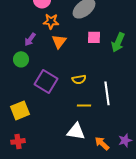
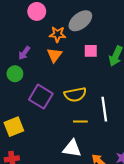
orange star: (51, 21) -> (58, 34), moved
yellow semicircle: (79, 79) -> (75, 95), size x1.5

